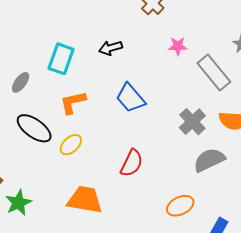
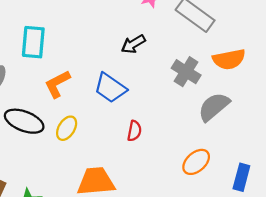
black arrow: (111, 48) -> (133, 44), moved
blue trapezoid: (130, 98) -> (110, 88), moved
red semicircle: (132, 163) -> (134, 131), size x0.7

